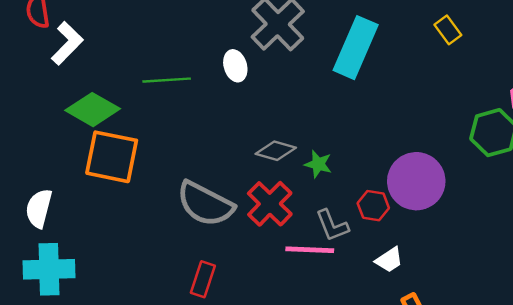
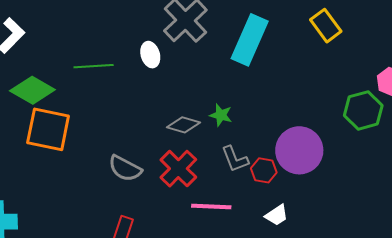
yellow rectangle: (448, 30) -> (326, 26), size x1.4
green star: (318, 164) -> (221, 115), moved
gray semicircle: (205, 204) -> (125, 168), size x0.7
gray L-shape: (332, 225) -> (235, 159), moved

